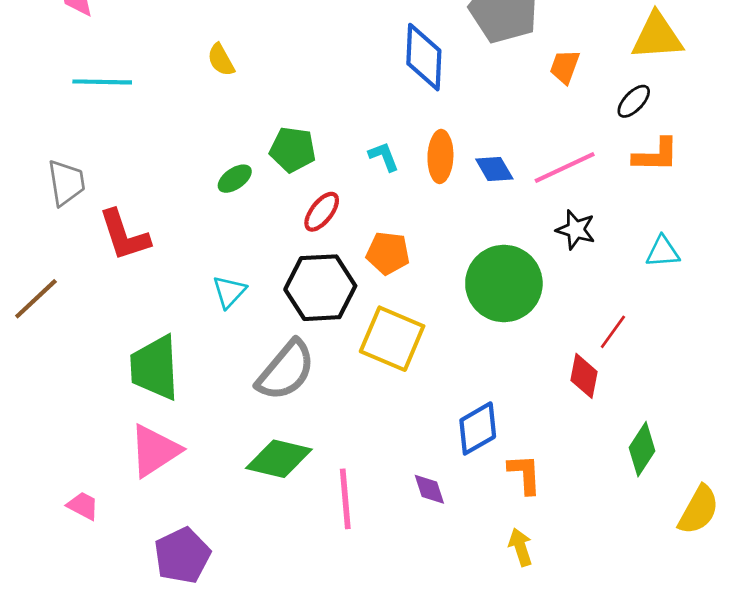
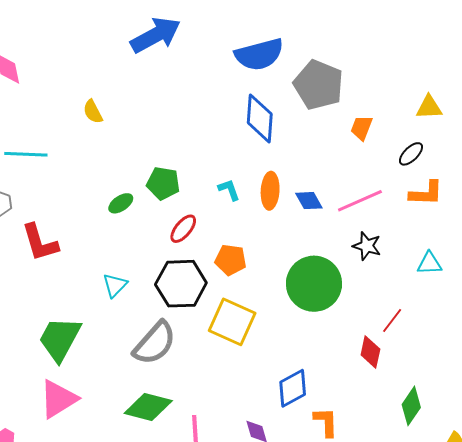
yellow triangle: (657, 36) -> (429, 107), size x0.7
yellow semicircle: (221, 60) -> (93, 112), moved
cyan line: (102, 82) -> (26, 154), moved
green trapezoid: (155, 368) -> (60, 339), turned 30

